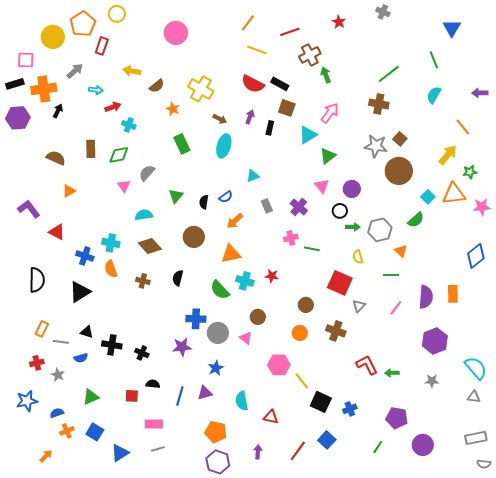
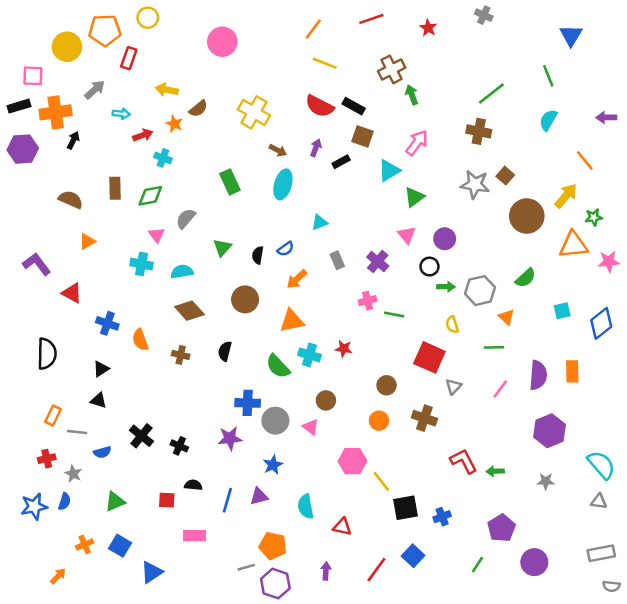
orange pentagon: (83, 24) -> (105, 30), turned 30
red line: (290, 32) -> (371, 19), moved
orange star: (173, 109) -> (174, 124), moved
black rectangle: (270, 128) -> (341, 162), turned 48
brown circle: (399, 171) -> (527, 216), moved
cyan square: (428, 197) -> (562, 311), moved, turned 32
cyan cross: (111, 243) -> (141, 264), moved
black triangle: (80, 292) -> (101, 369), size x0.6
black triangle: (87, 332) -> (99, 400), moved
black cross: (112, 345) -> (141, 436), turned 30
black square: (321, 402) -> (405, 508), turned -35
blue semicircle: (57, 413) -> (64, 501), moved, turned 128
purple pentagon: (397, 418) -> (501, 528), turned 30
gray line: (158, 449) -> (246, 567), moved

